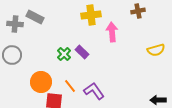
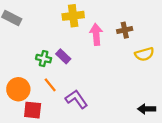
brown cross: (138, 11) -> (125, 30), moved
green cross: (64, 54) -> (44, 59), turned -32
orange line: (70, 86) -> (50, 85), moved

